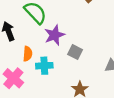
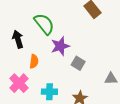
cyan cross: (44, 66) -> (49, 92), moved

